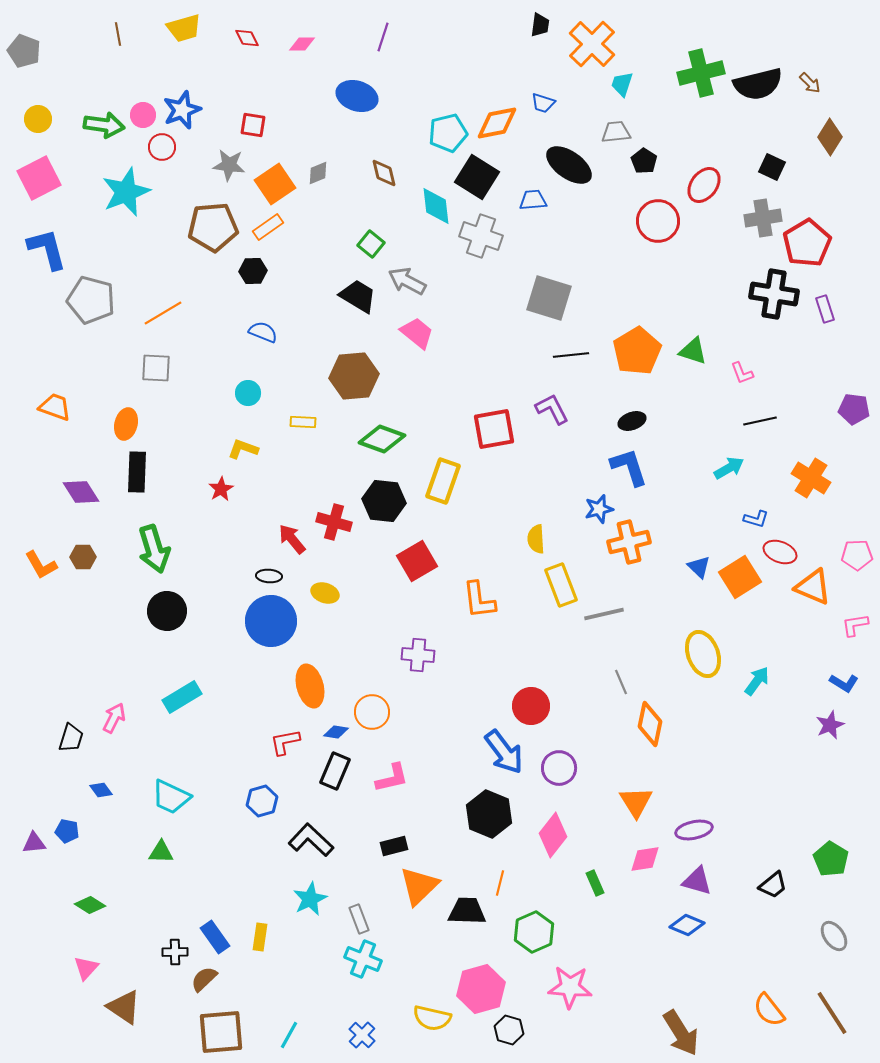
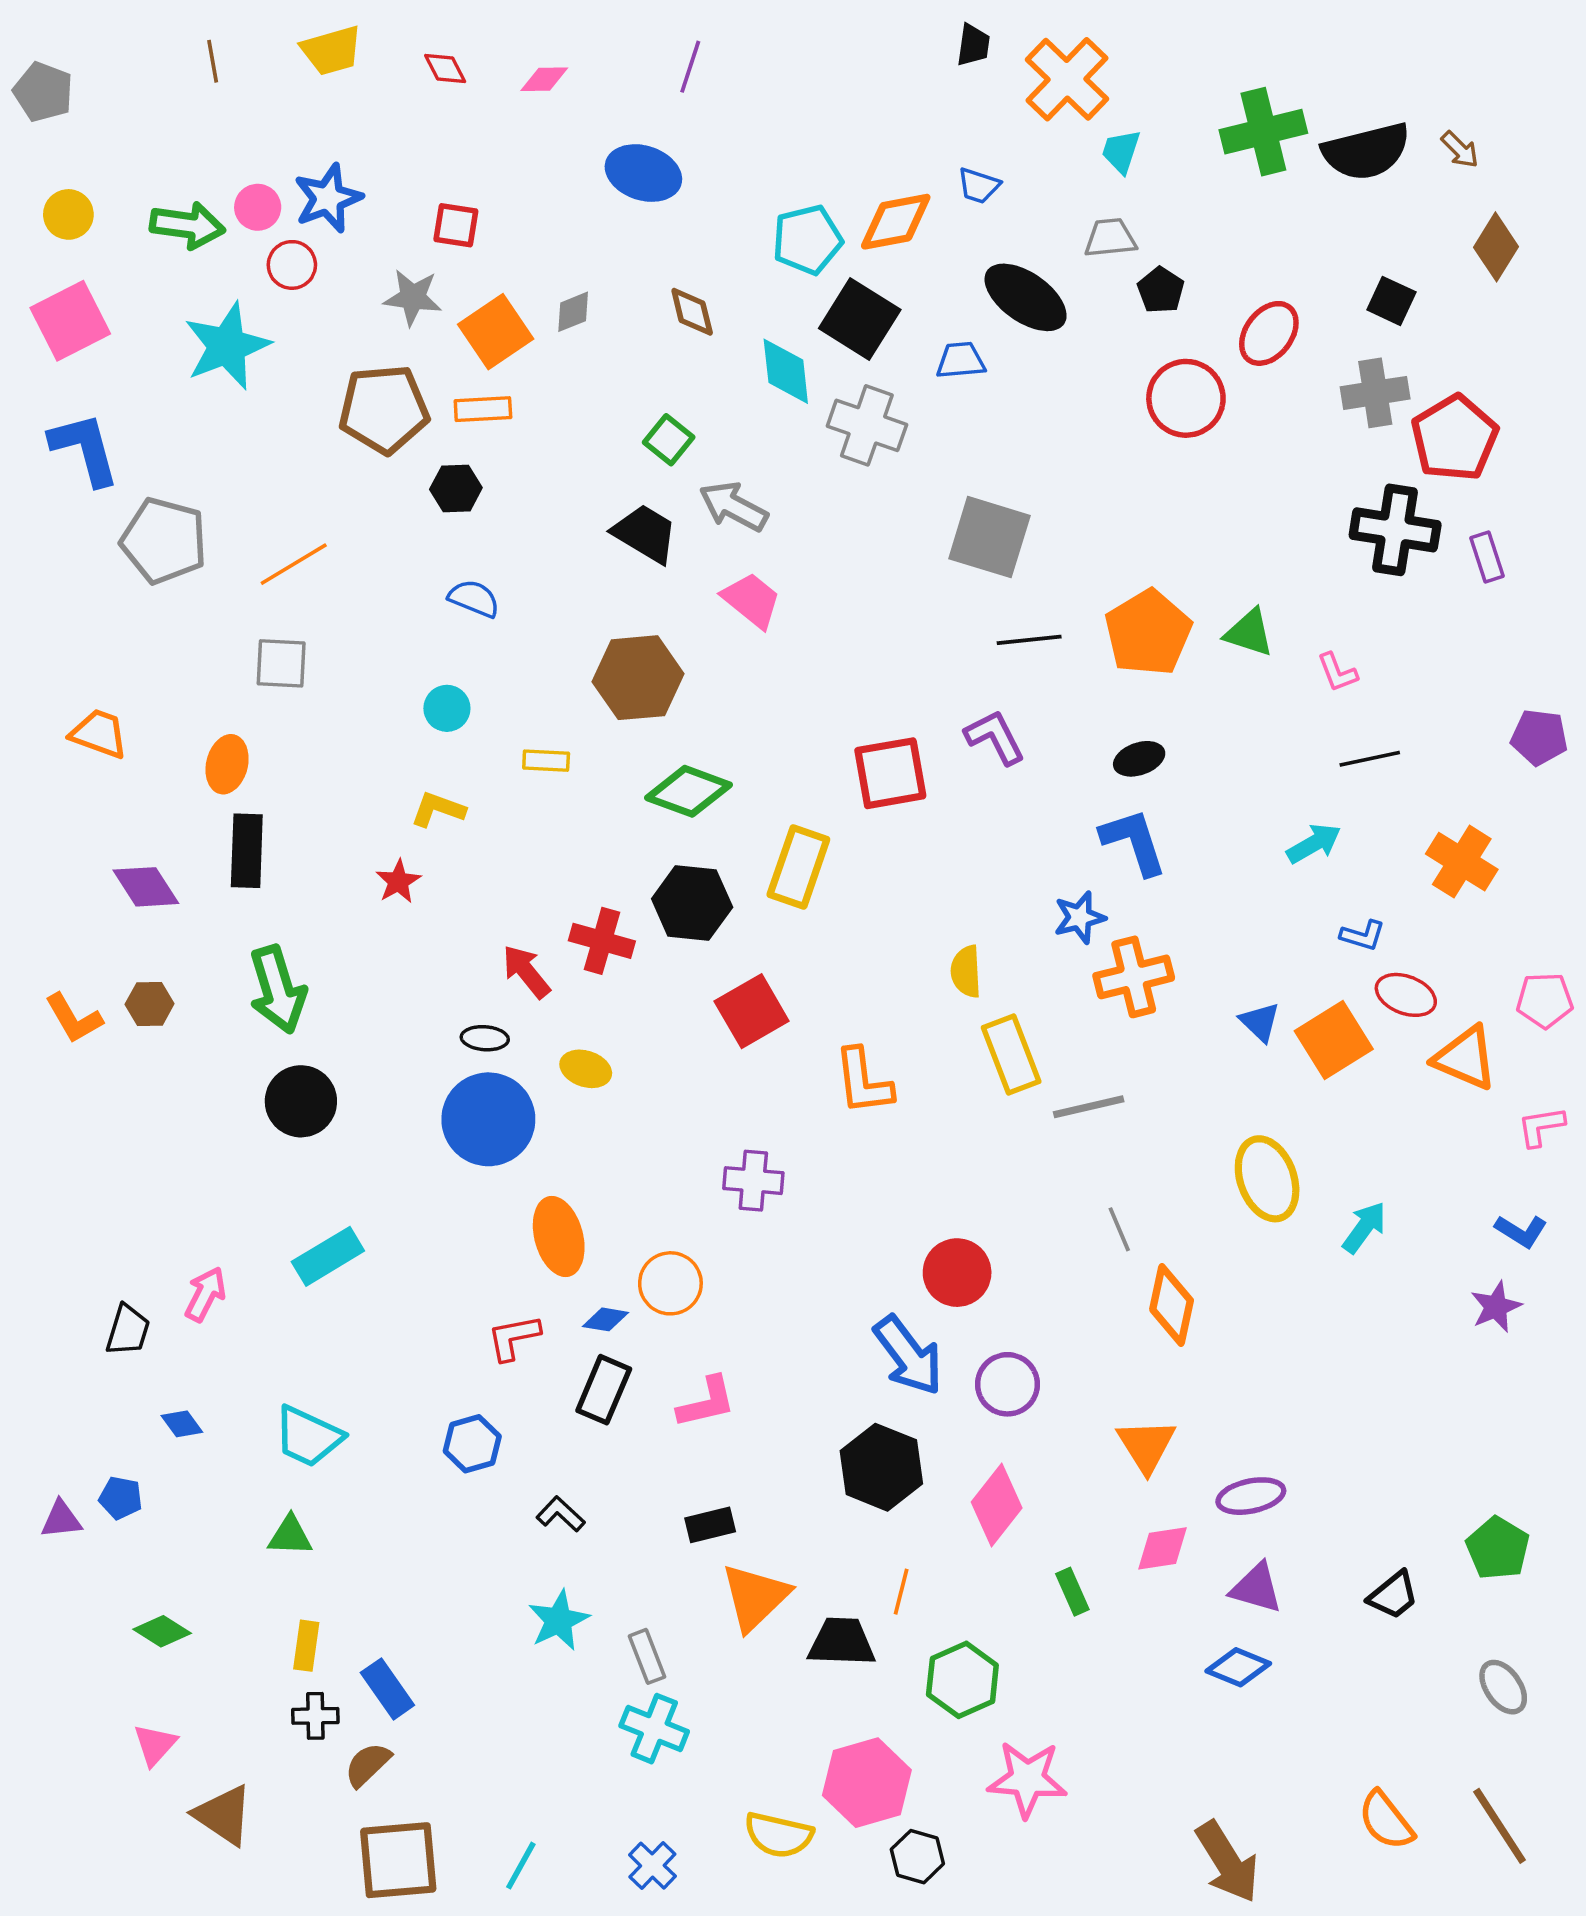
orange rectangle: (268, 227) -> (483, 409), turned 32
black L-shape: (311, 840) -> (560, 1514), size x0.6
yellow rectangle: (260, 937) -> (306, 1646), moved

